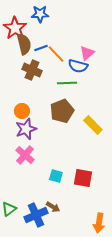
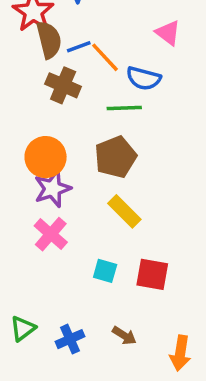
pink triangle: (87, 53) -> (168, 33), moved, turned -42
orange circle: (22, 111) -> (46, 157), size x1.5
yellow rectangle: (93, 125) -> (124, 211), moved
brown arrow: (53, 207) -> (124, 336), moved
blue cross: (36, 215) -> (70, 339), size x0.7

